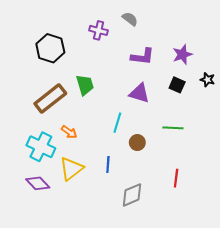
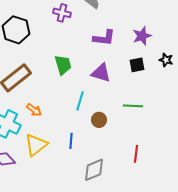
green trapezoid: (85, 85) -> (63, 65), moved
black square: (177, 85) -> (137, 65), turned -35

